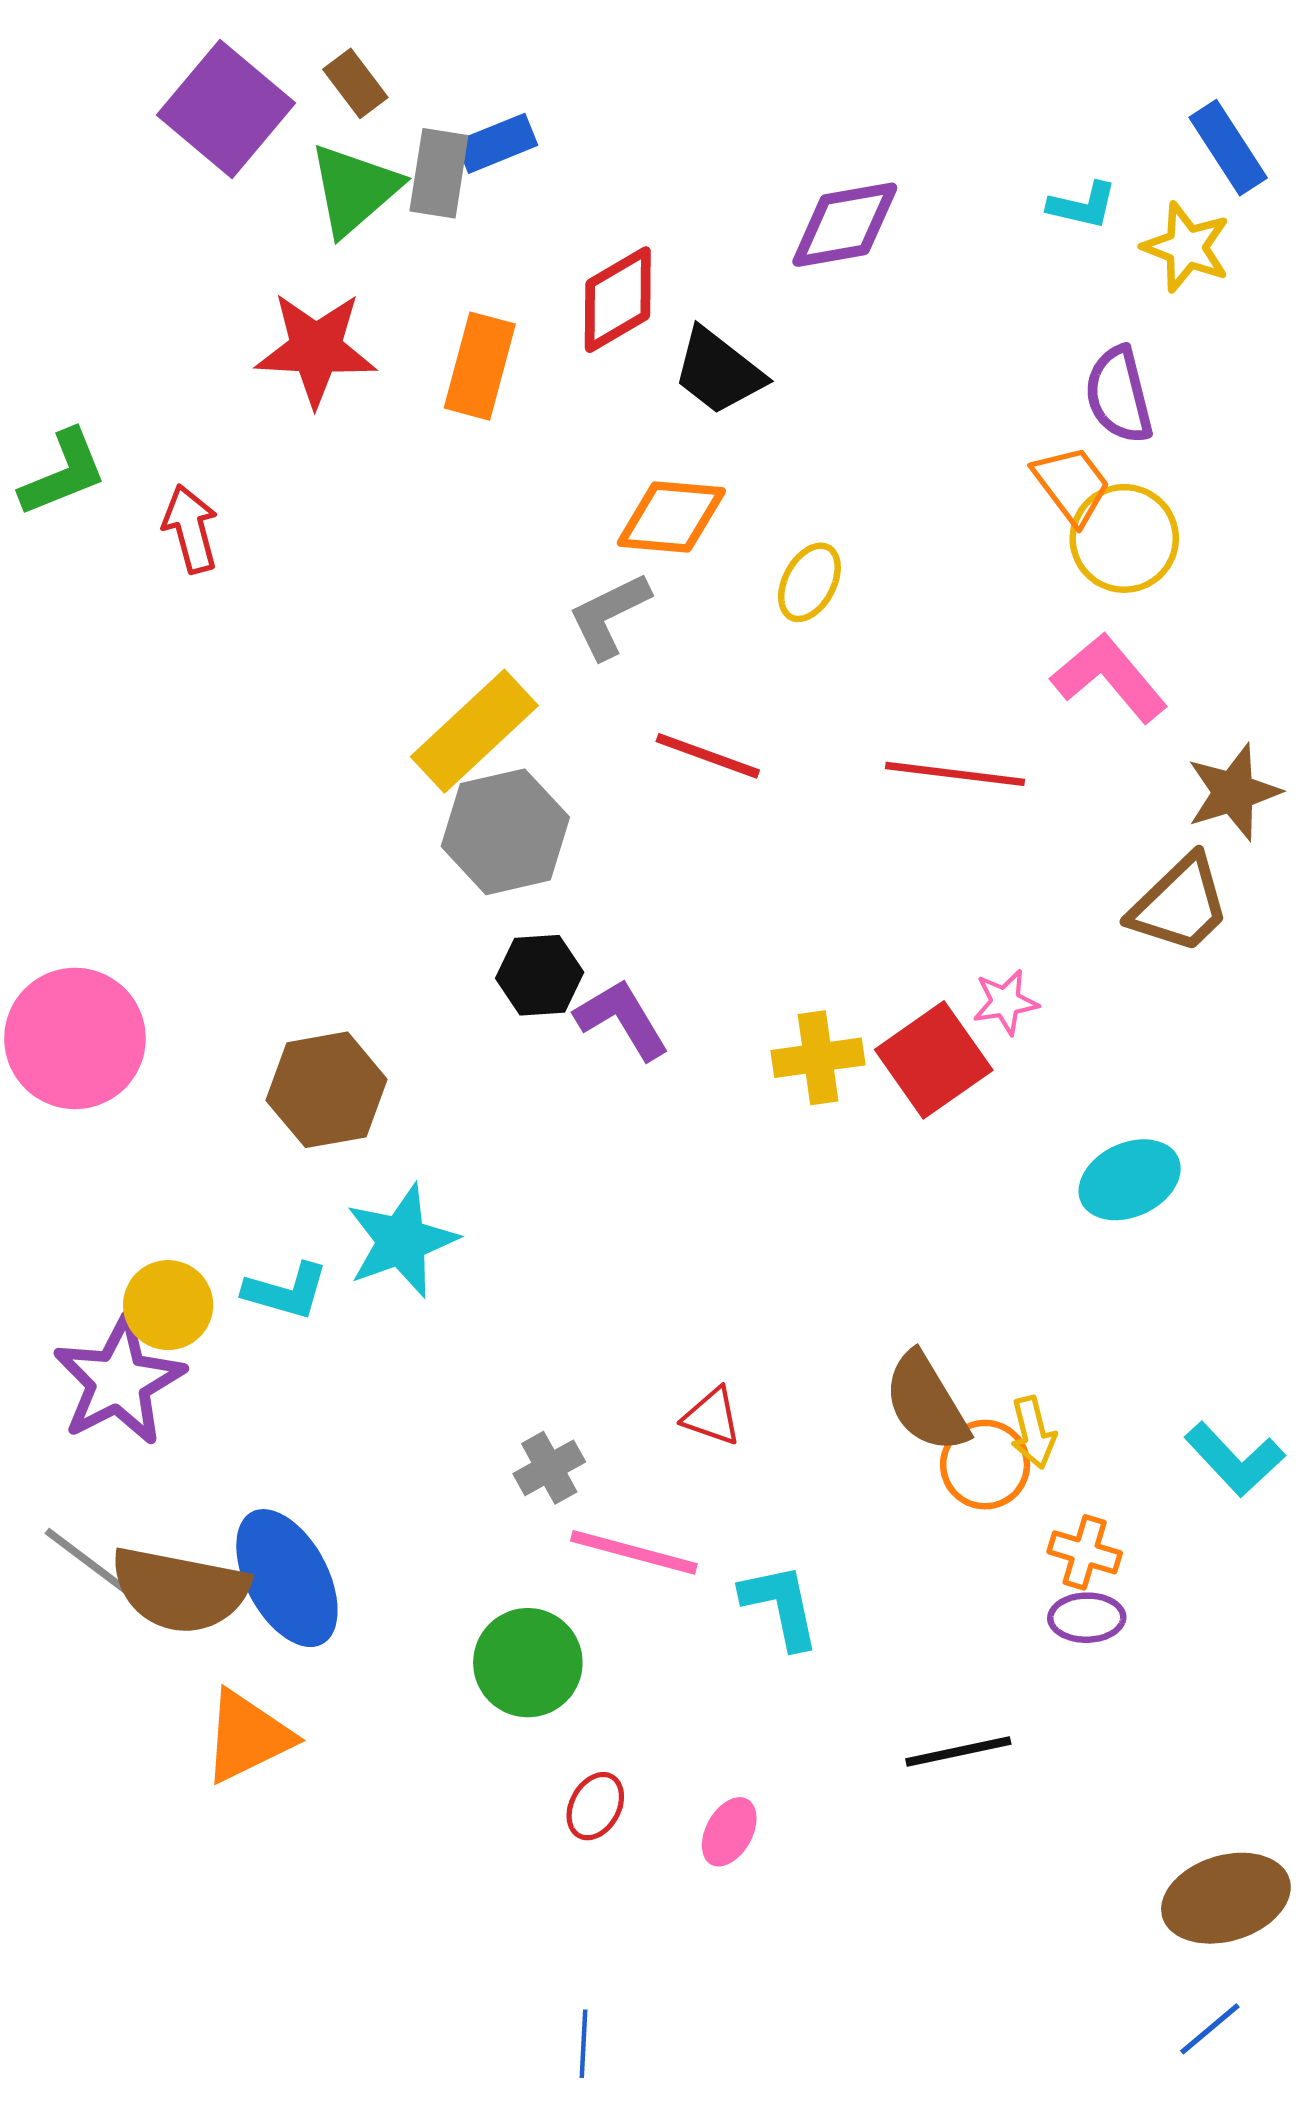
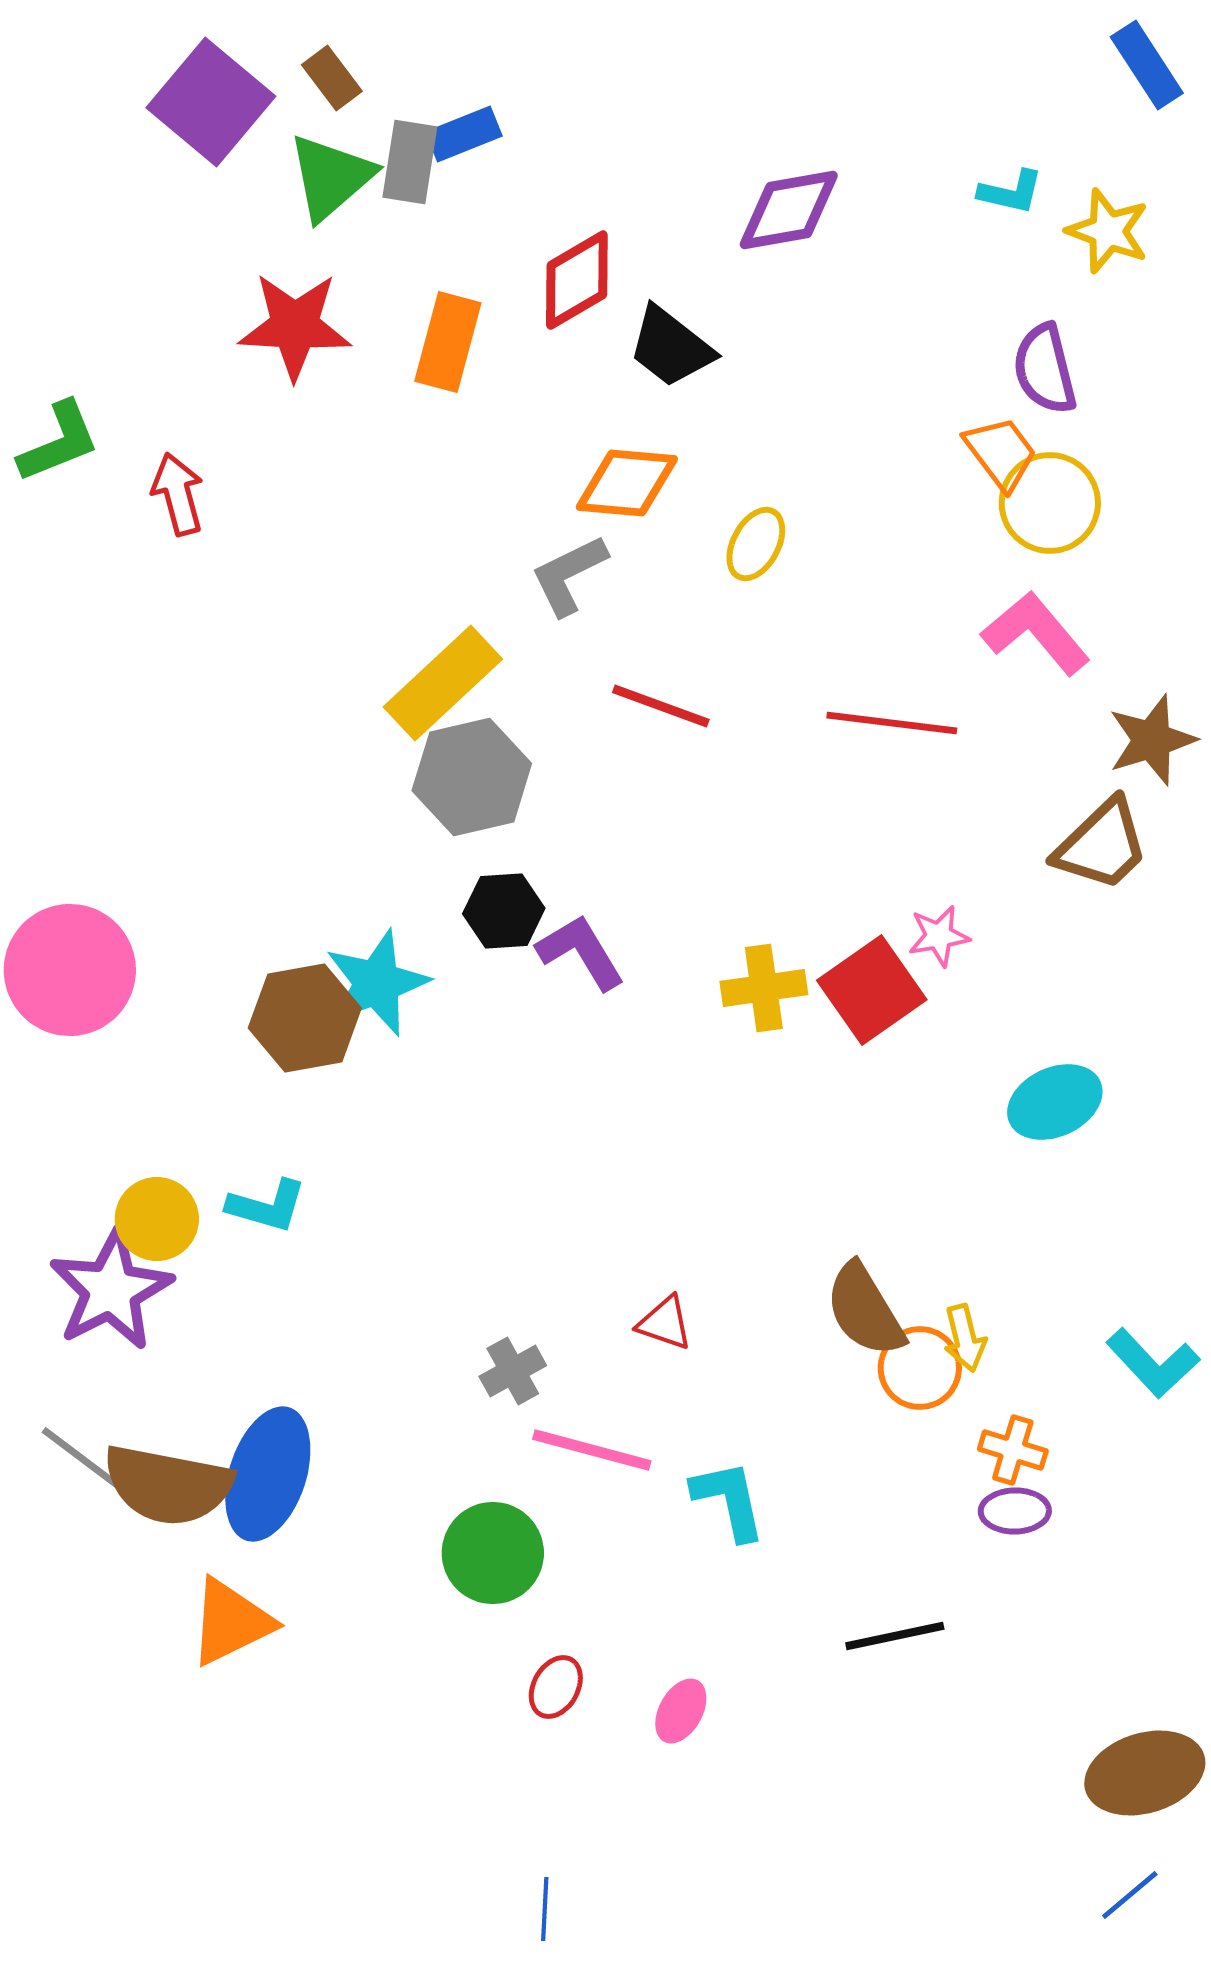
blue rectangle: (1228, 148) -> (1147, 65), moved
cyan star: (402, 1241) -> (377, 983), moved
blue ellipse: (287, 1578) -> (268, 1474), turned 46

